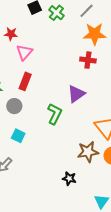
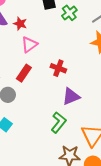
red cross: (88, 60) -> (58, 68), moved
green L-shape: (55, 114) -> (59, 122), moved

